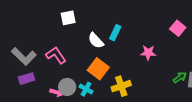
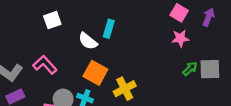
pink star: (148, 53) -> (180, 38), moved

